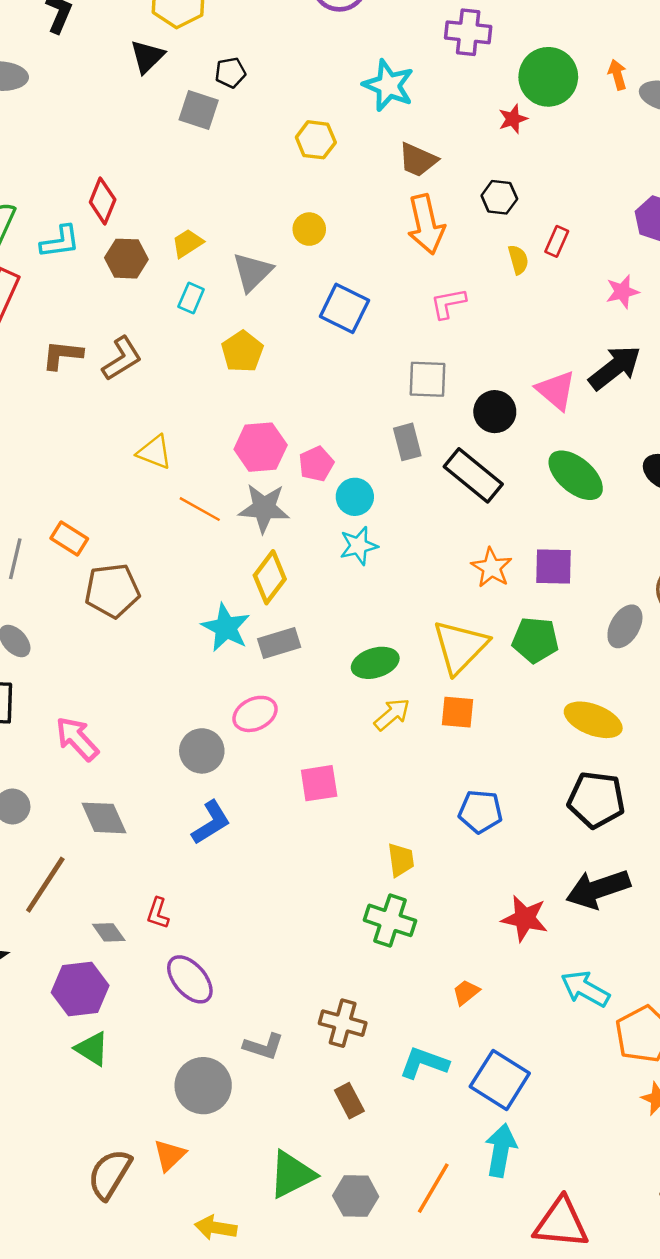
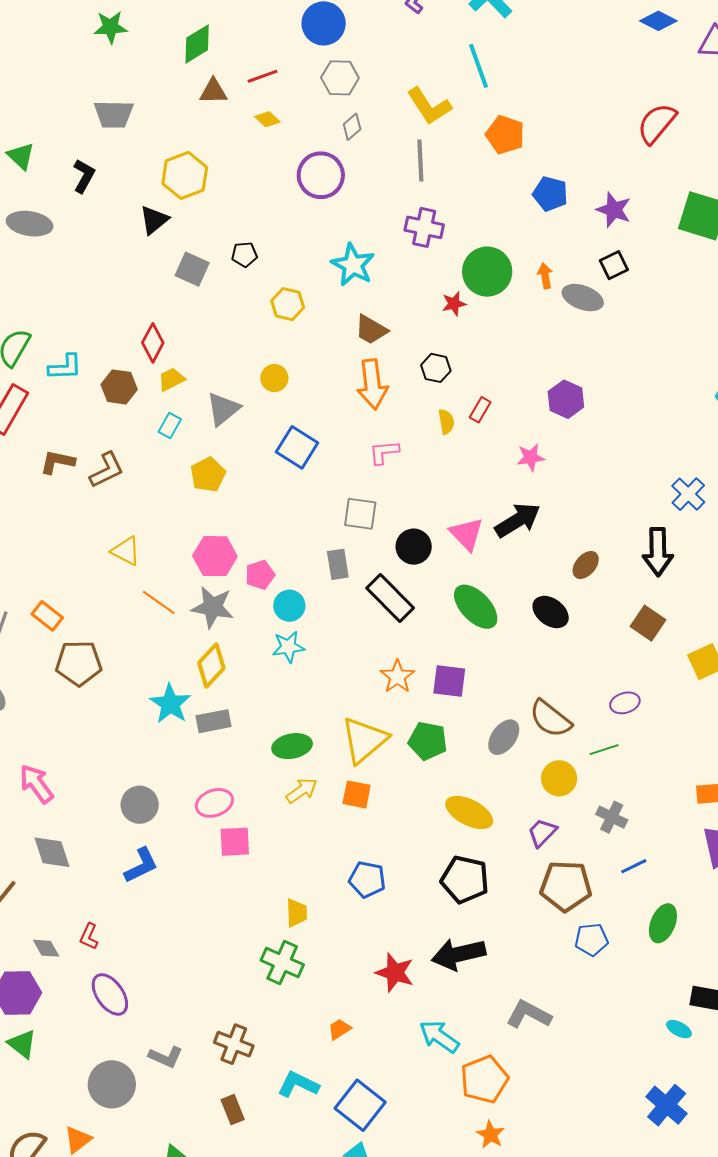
black pentagon: (230, 73) -> (244, 254), moved
red diamond: (103, 201) -> (153, 343), moved
pink ellipse: (255, 714) -> (214, 803), moved

